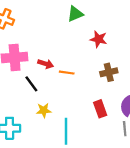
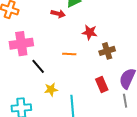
red star: (99, 39) -> (90, 32), moved
red arrow: (46, 64) -> (58, 14), moved

